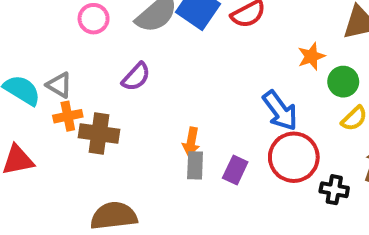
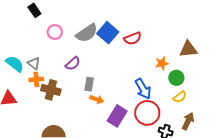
orange arrow: (191, 142) -> (97, 99), turned -88
gray rectangle: (195, 165) -> (89, 84), moved
purple rectangle: (235, 170) -> (117, 116), size x1.5

